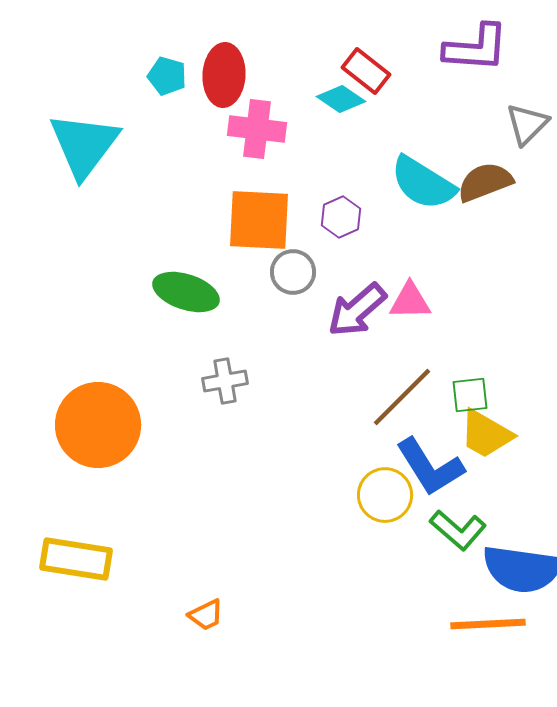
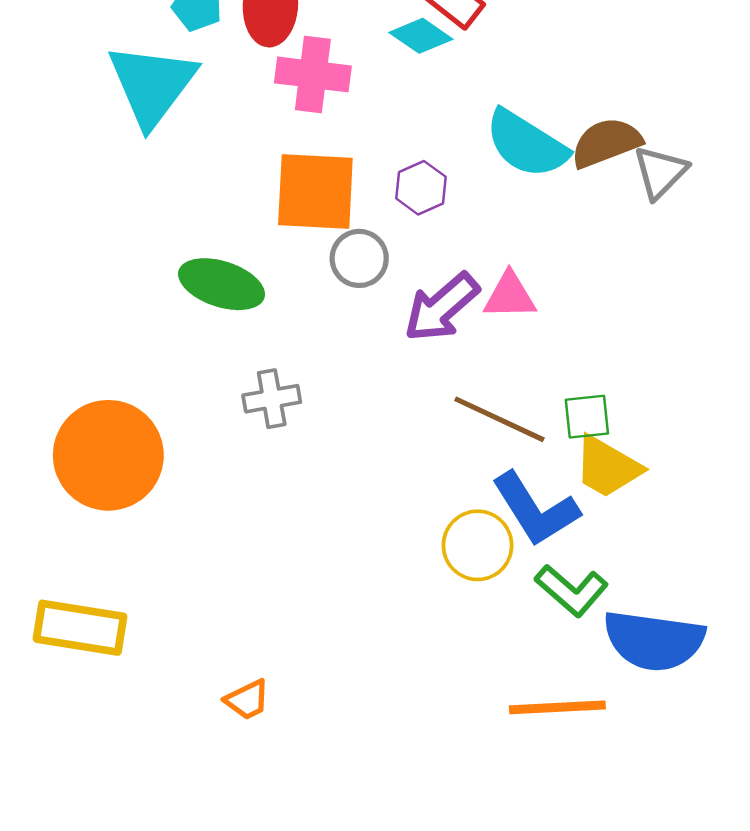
gray triangle: (527, 124) -> (660, 172), moved
cyan triangle: (84, 145) -> (152, 85), moved
brown line: (402, 397) -> (499, 419), turned 70
orange line: (488, 624) -> (557, 707), moved

